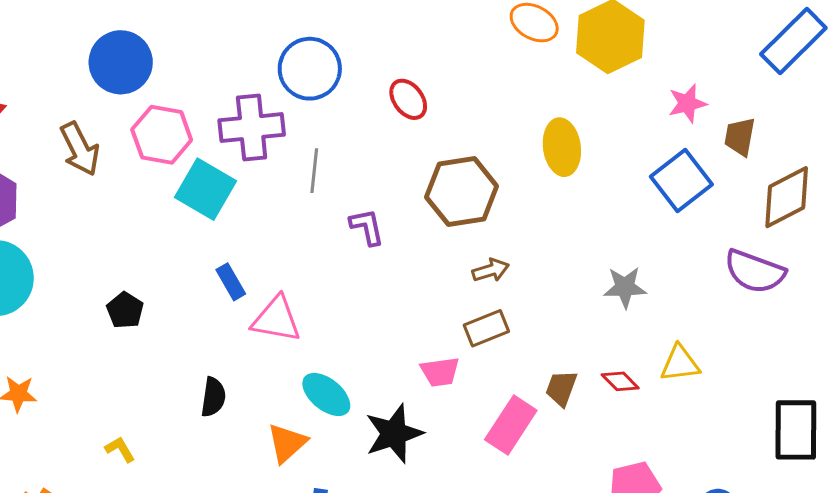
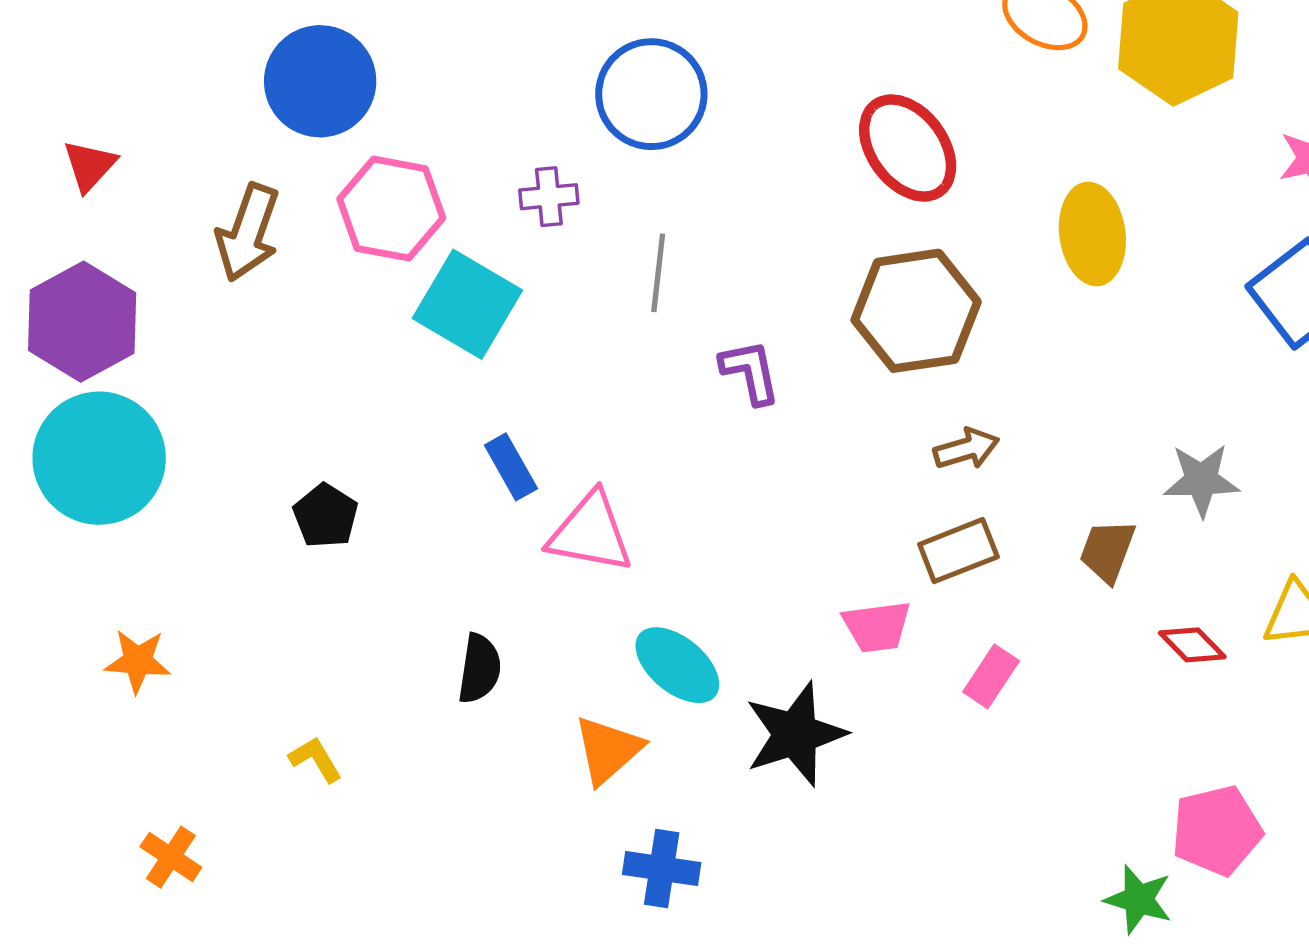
red ellipse: (408, 99) -> (908, 148), moved, size x1.5
purple cross: (252, 128) -> (549, 197), size x0.5
brown arrow: (80, 149) -> (248, 233), turned 46
brown trapezoid: (561, 388) -> (1107, 551), moved
pink rectangle: (511, 425) -> (991, 676), moved, size x0.6

